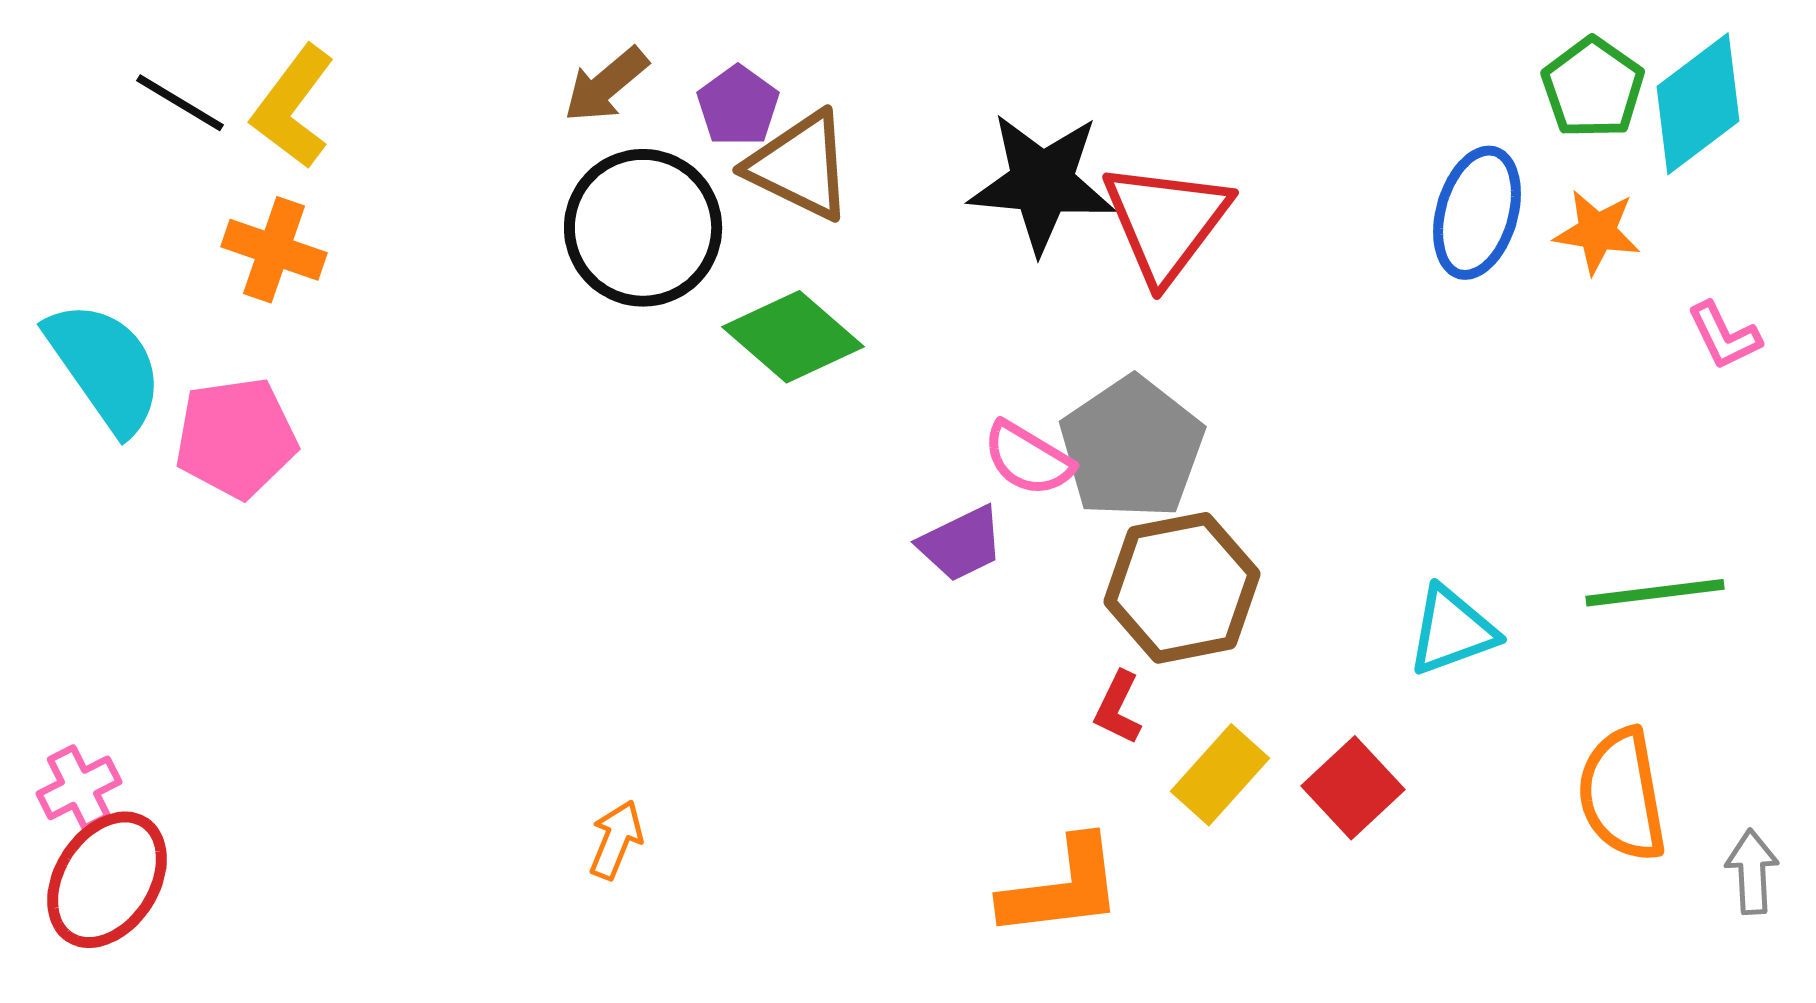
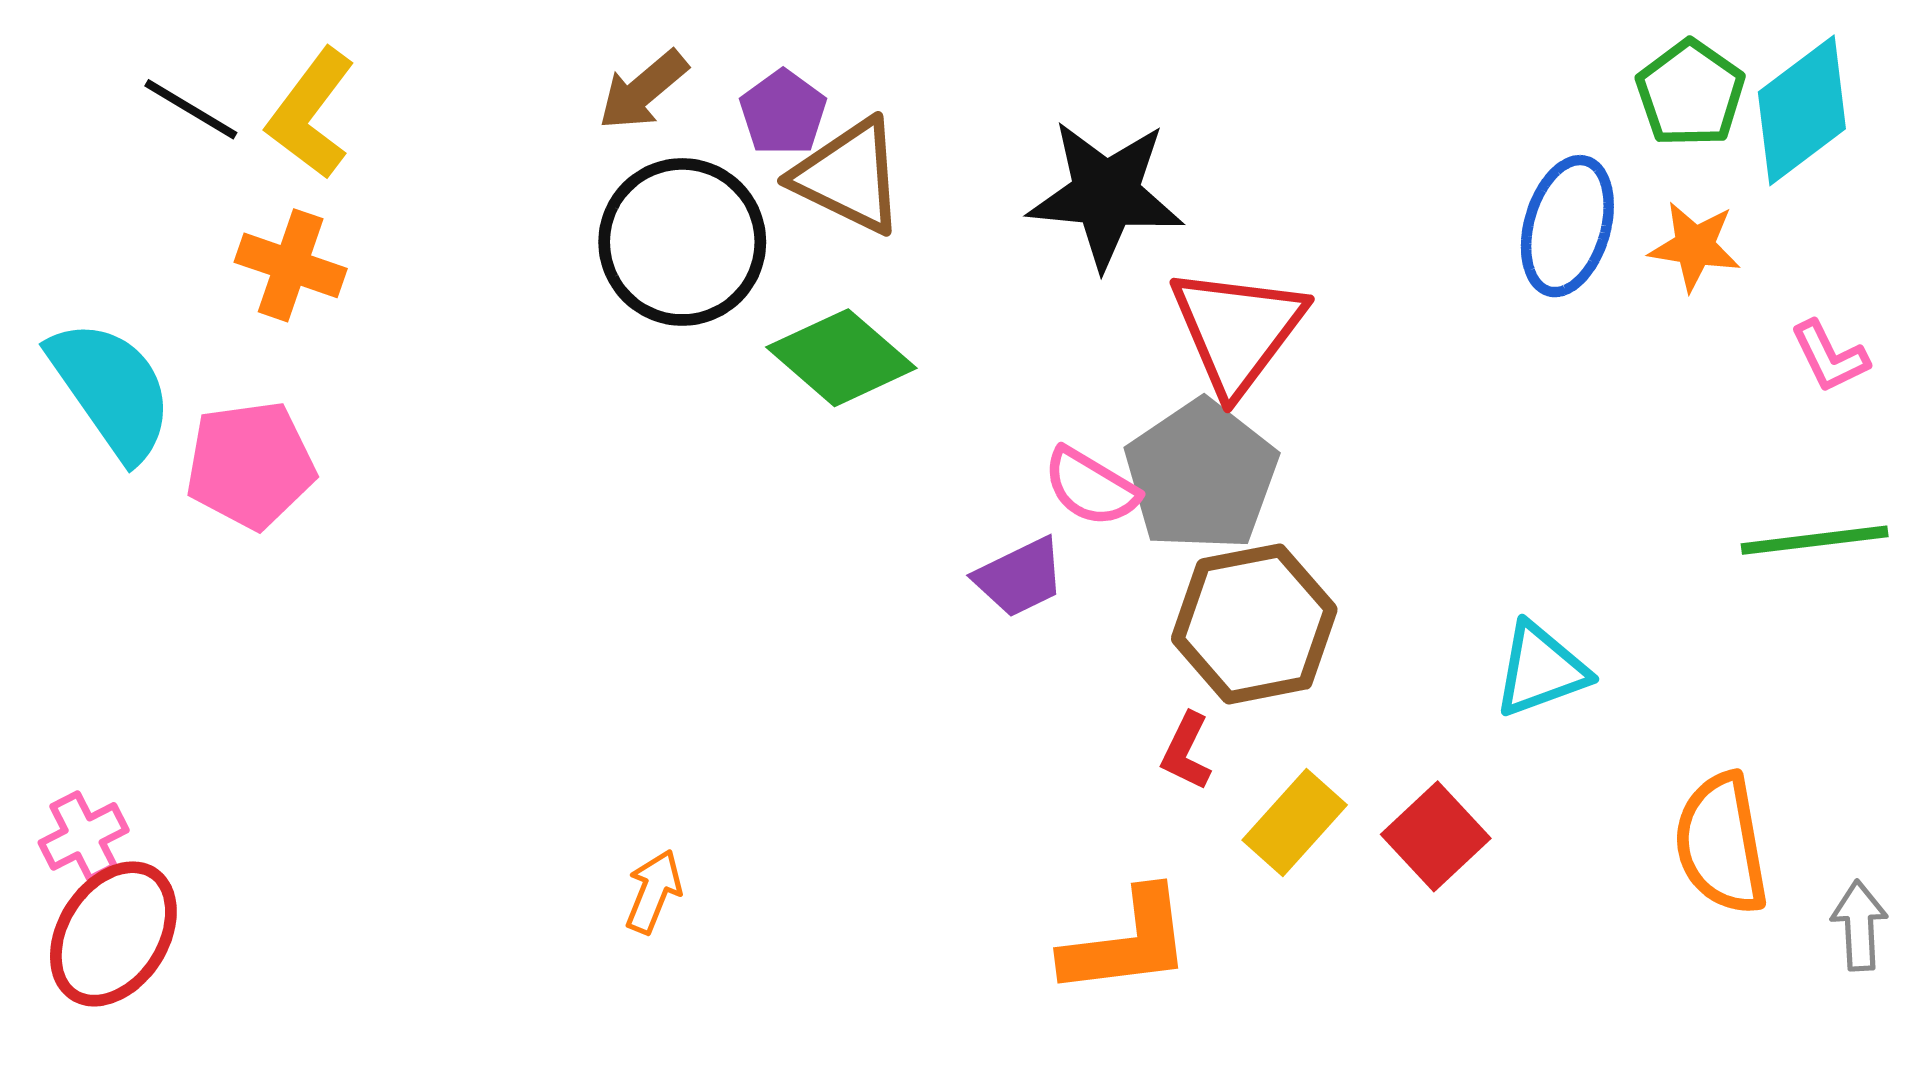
red triangle: (1166, 222) -> (1237, 330), moved
green line: (1655, 593) -> (1815, 540), moved

